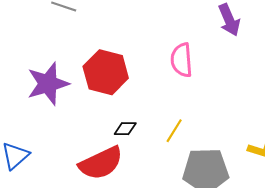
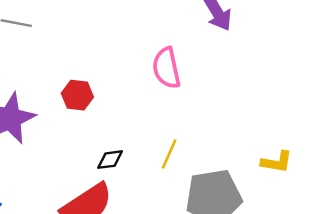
red hexagon: (106, 72) -> (77, 95), size x0.6

